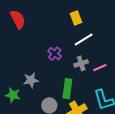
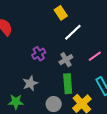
purple cross: (55, 54) -> (39, 54), moved, turned 32
gray cross: (81, 63) -> (66, 60), moved

